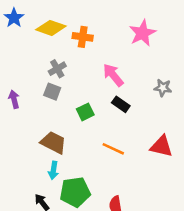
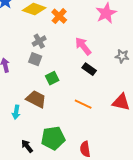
orange cross: (83, 37) -> (59, 16), turned 35
green square: (85, 112) -> (52, 78), moved
cyan arrow: (53, 170) -> (16, 112), moved

